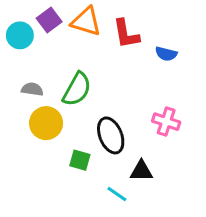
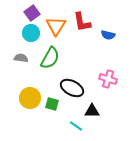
orange triangle: (86, 22) -> (56, 26), moved, turned 45
cyan circle: (20, 35) -> (31, 33), moved
yellow circle: (46, 123) -> (30, 98), moved
black ellipse: (111, 135) -> (72, 88), turned -40

